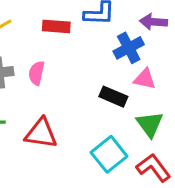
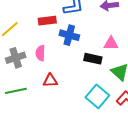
blue cross: (129, 48) -> (69, 35), moved, turned -36
red triangle: (41, 133) -> (50, 81), moved, size x0.7

